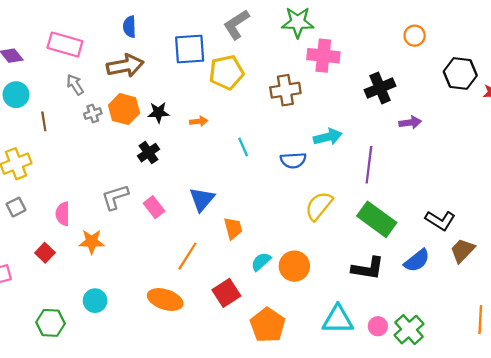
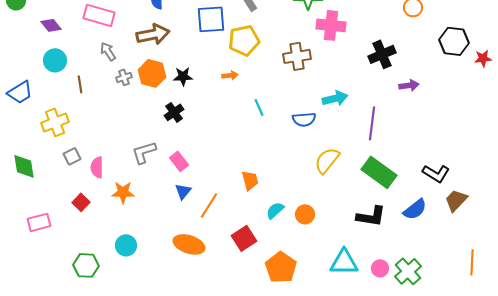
orange arrow: (199, 121) -> (230, 75), moved
blue triangle: (202, 199) -> (183, 191), moved, size x0.7
gray square: (16, 207) -> (72, 156), moved
orange circle: (294, 266) -> (305, 214), size x0.7

